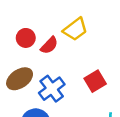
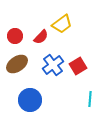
red circle: (26, 38) -> (15, 36), moved
blue cross: (52, 89) -> (53, 65), moved

